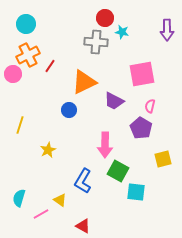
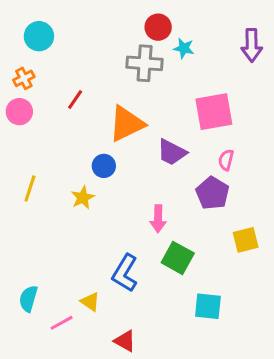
orange cross: (28, 55) -> (24, 78), moved, size x0.6
pink arrow: (105, 145) -> (158, 219), size x0.7
yellow star: (48, 150) -> (83, 198), moved
cyan square: (136, 192) -> (208, 306), moved

